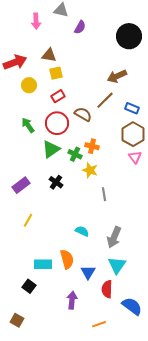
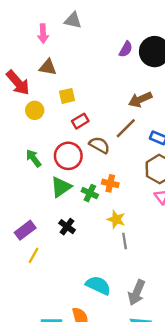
purple semicircle: (80, 27) -> (126, 49), moved
brown triangle: (49, 55) -> (48, 67), moved
red arrow: (15, 62) -> (18, 83), turned 70
red rectangle: (58, 96) -> (80, 121), moved
yellow star: (90, 170) -> (116, 219), moved
yellow line: (28, 220) -> (33, 255), moved
cyan semicircle: (82, 231) -> (98, 285), size x1.5

